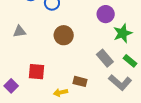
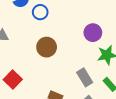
red square: (36, 72) -> (13, 80), turned 30

